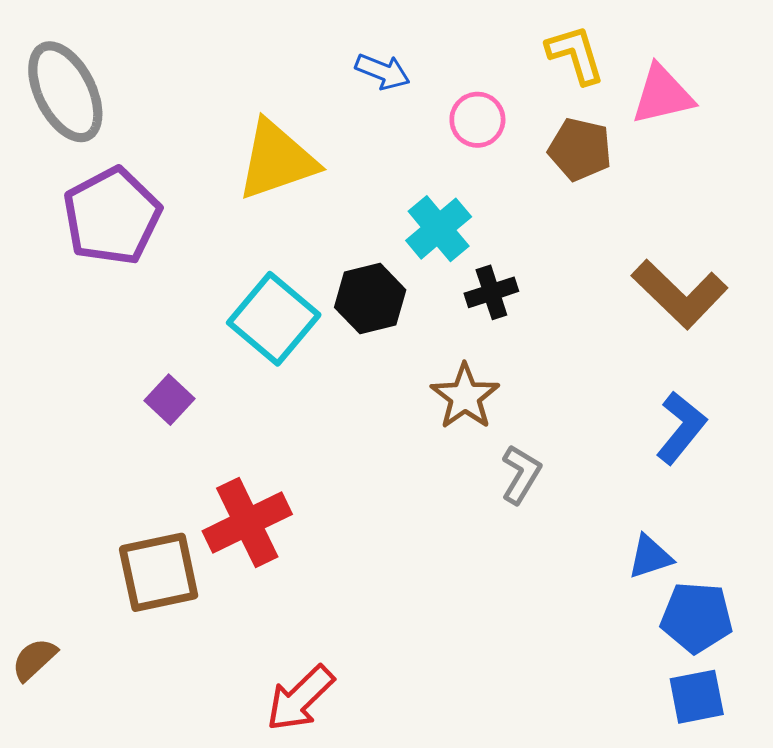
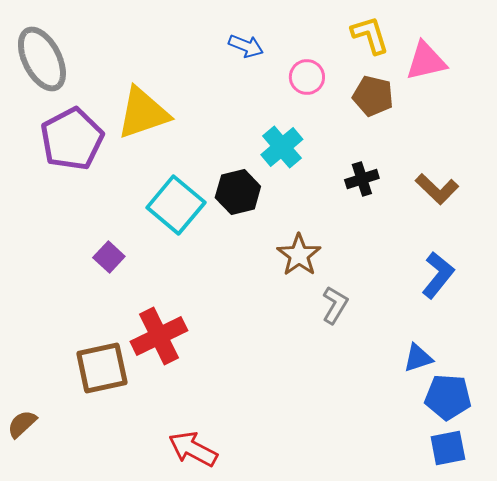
yellow triangle: (277, 160) -> (143, 113), moved
black cross: (491, 292) -> (362, 179), moved
brown L-shape: (680, 294) -> (437, 189), size x0.7
red arrow: (300, 698) -> (193, 449), turned 72

